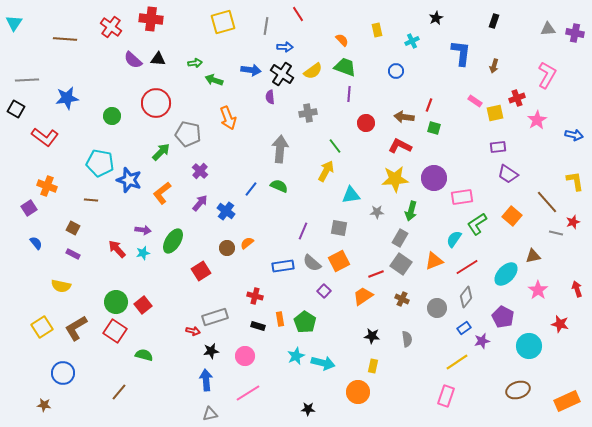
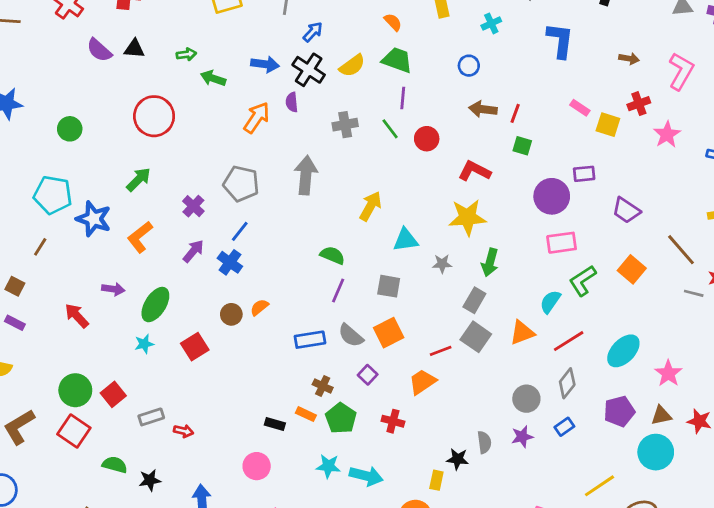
blue arrow: (285, 47) -> (313, 32), turned -49
brown arrow: (494, 66) -> (629, 59), moved, turned -96
red circle: (156, 103) -> (154, 116), moved
yellow square: (495, 113) -> (608, 125), turned 30
brown arrow: (404, 117) -> (483, 109), moved
orange arrow: (228, 118) -> (257, 118), moved, turned -125
gray pentagon: (188, 134) -> (241, 184), moved
green line: (335, 146) -> (390, 129), moved
purple rectangle: (498, 147) -> (584, 174), moved
purple circle: (434, 178) -> (552, 196), moved
green semicircle: (279, 186) -> (332, 255), moved
blue line: (251, 189) -> (240, 231), moved
brown line: (91, 200) -> (40, 247), turned -64
cyan star: (143, 253) -> (144, 344), moved
brown triangle: (533, 256) -> (661, 416), moved
red cross: (255, 296) -> (393, 421), moved
brown cross: (402, 299) -> (323, 386), moved
gray rectangle: (215, 317) -> (151, 417), moved, size x0.7
purple pentagon: (503, 317) -> (619, 411), turned 30
orange rectangle: (280, 319) -> (306, 414), turned -56
black star: (372, 336) -> (458, 459), moved
purple star: (482, 341) -> (522, 437), moved
black star: (211, 351) -> (150, 480), moved
cyan star: (296, 356) -> (328, 466), turned 30
yellow line: (457, 362) -> (599, 486), moved

